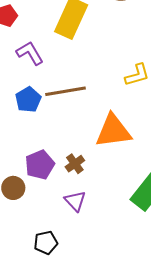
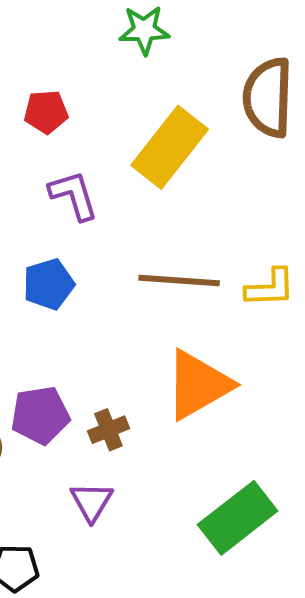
brown line: (66, 91) -> (179, 280), moved
orange triangle: (113, 131) -> (198, 385), turned -36

